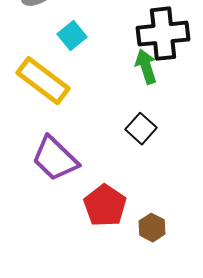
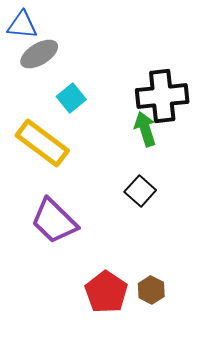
red pentagon: (105, 206) -> (106, 292), moved

